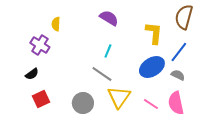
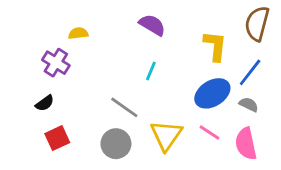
yellow semicircle: (56, 24) -> (78, 33), turned 80
gray line: (102, 74) -> (124, 107), moved
pink line: (151, 104) -> (210, 133), moved

